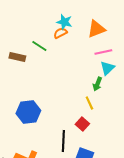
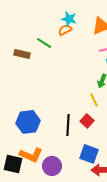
blue hexagon: (28, 112) -> (28, 122), moved
black line: (63, 141) -> (68, 125), moved

